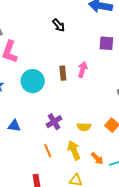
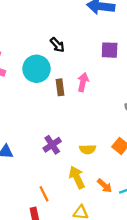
black arrow: (59, 25) -> (57, 45), moved
cyan circle: (33, 81) -> (36, 69), moved
orange line: (48, 151) -> (44, 194), moved

